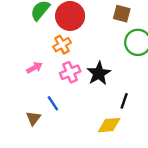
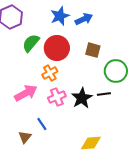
brown square: (122, 14) -> (93, 50), moved
pink arrow: (34, 68) -> (26, 93), size x1.6
black line: (124, 101) -> (104, 94), moved, turned 64

